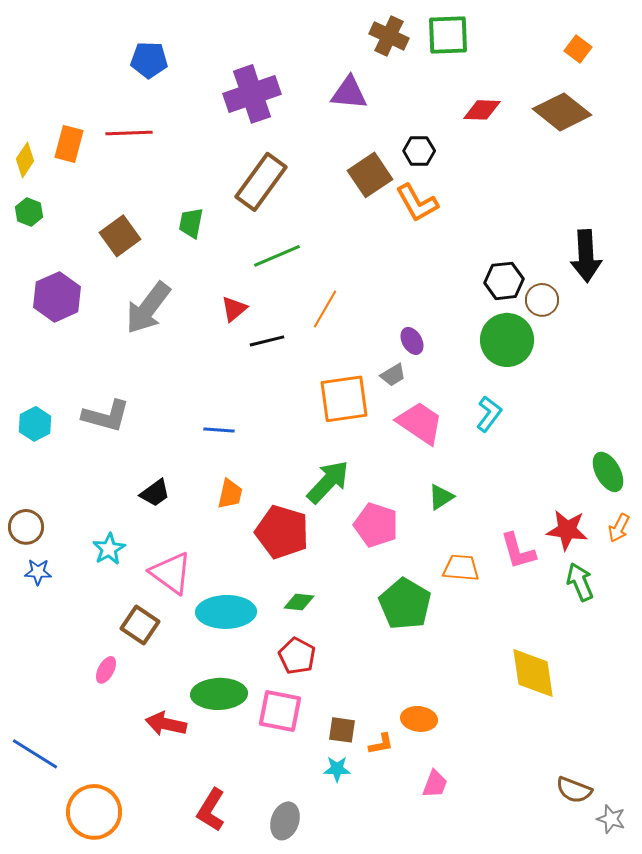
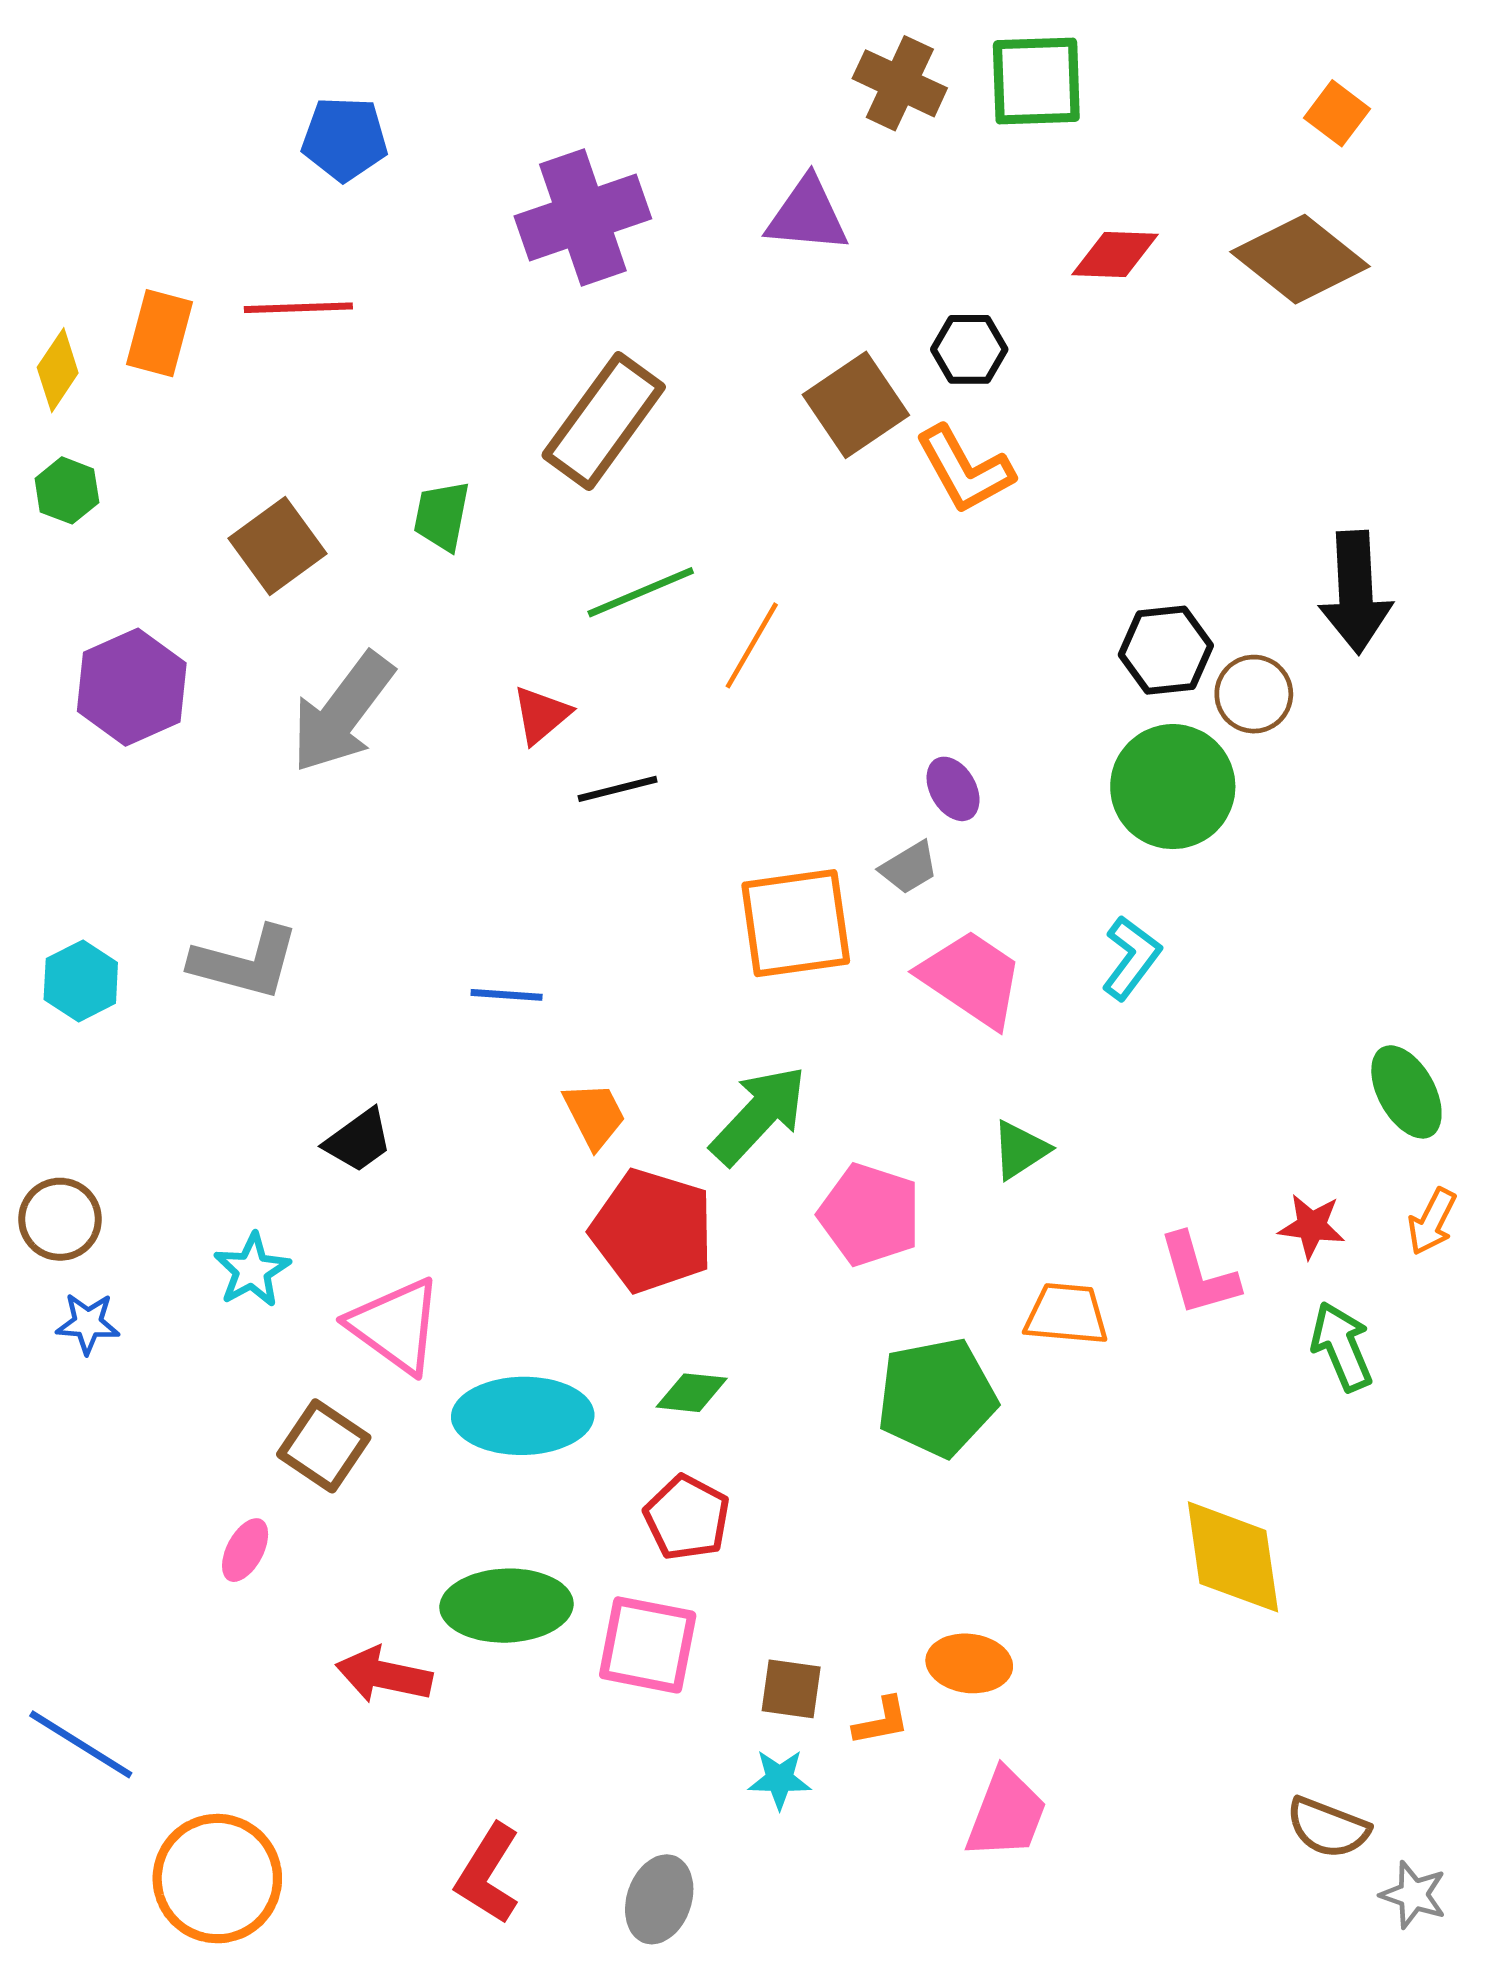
orange line: (325, 309) -> (752, 645), moved
orange trapezoid: (230, 494) -> (594, 1115), moved, turned -40
red star: (567, 530) -> (1312, 1226), size x0.7
green pentagon: (405, 604) -> (937, 1397), turned 30
pink trapezoid: (435, 784) -> (1006, 1814), size x1.4

